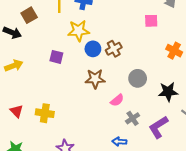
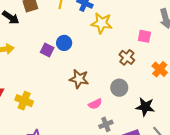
yellow star: (79, 31) -> (102, 23), moved
blue circle: (93, 49) -> (64, 43), moved
brown cross: (114, 49) -> (127, 57), moved, turned -35

